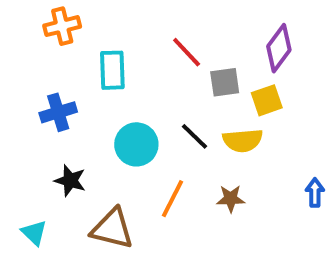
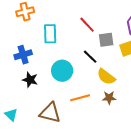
black line: (195, 136) -> (90, 57), moved
yellow semicircle: (243, 140) -> (106, 77), moved, turned 42
black star: (70, 181) -> (30, 80), moved
orange line: (172, 199) -> (80, 98), turned 48

